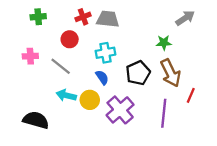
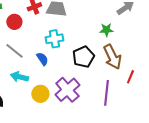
red circle: (70, 39) -> (14, 22), moved
blue semicircle: (102, 77) -> (42, 59), moved
yellow circle: (90, 100) -> (40, 94), moved

